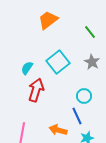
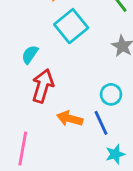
cyan square: (58, 62) -> (71, 26), moved
orange arrow: (58, 130) -> (70, 119), moved

